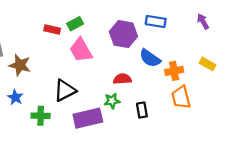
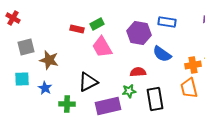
orange cross: (174, 71) -> (193, 65), moved
black rectangle: (142, 110) -> (155, 99), size x1.6

